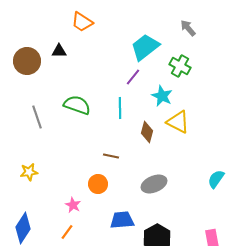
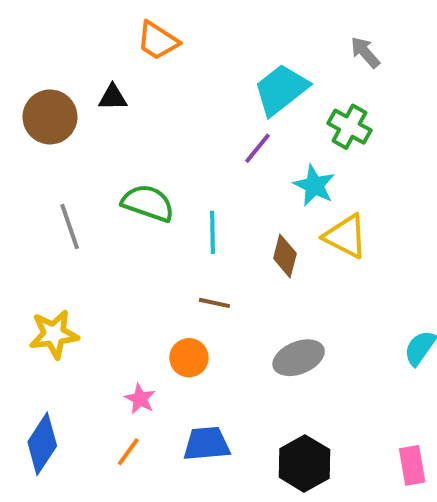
cyan line: (120, 108) -> (212, 232), moved
yellow star: (29, 172) -> (54, 334), size x1.4
blue trapezoid: (122, 220) -> (207, 444), moved

